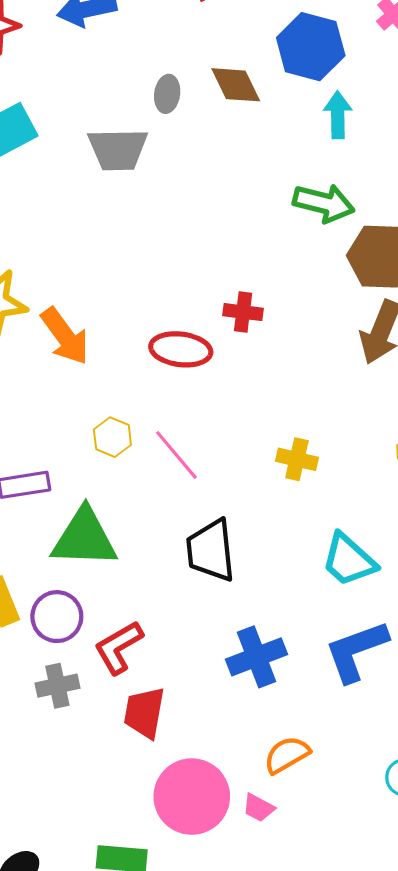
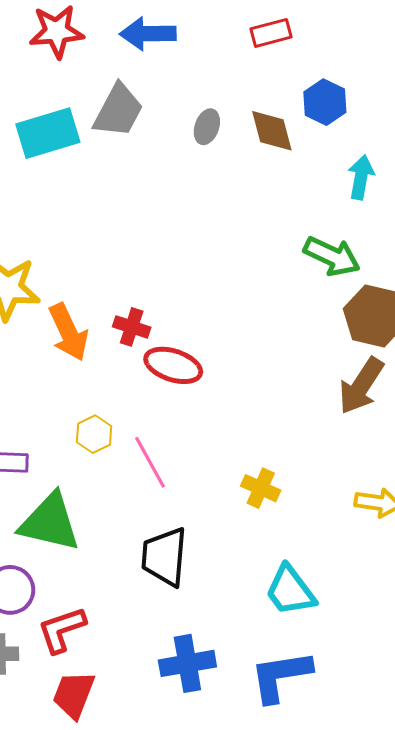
blue hexagon: (311, 47) -> (325, 102), moved, size x0.7
gray trapezoid: (118, 149) -> (118, 111), moved, turned -72
red cross: (243, 312) -> (132, 327), moved

